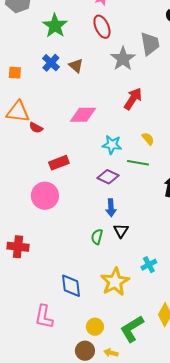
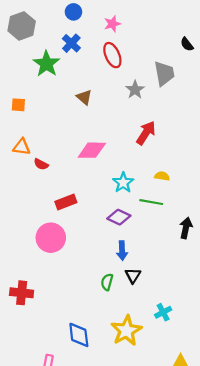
green star: (55, 26) -> (46, 64), moved
gray star: (123, 59) -> (135, 90), size x0.7
blue cross: (51, 63) -> (71, 43), moved
orange triangle: (18, 112) -> (22, 147), size x0.7
yellow semicircle: (148, 139) -> (162, 176), turned -40
cyan star: (112, 145) -> (123, 183), turned 30

